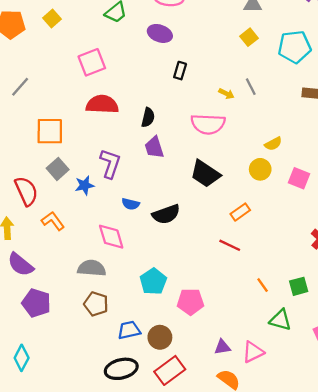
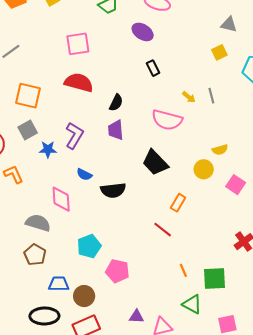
black rectangle: (180, 71) -> (153, 68), turned -56
orange rectangle: (240, 212) -> (178, 203), turned -36
green square: (299, 286) -> (215, 278), size x1.4

